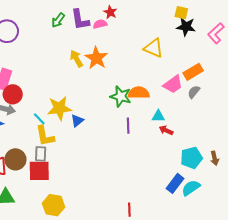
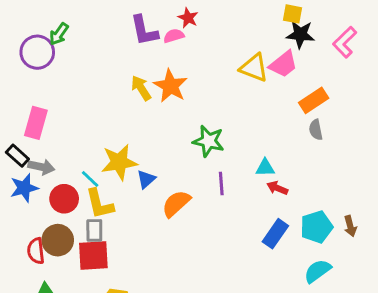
green arrow: (58, 20) -> (59, 34), moved
pink trapezoid: (173, 84) -> (283, 64), moved
gray semicircle: (194, 92) -> (316, 130), turned -48
orange semicircle: (139, 93) -> (176, 204), moved, turned -40
red circle: (13, 94) -> (64, 199), moved
blue rectangle: (175, 183) -> (275, 234), moved

